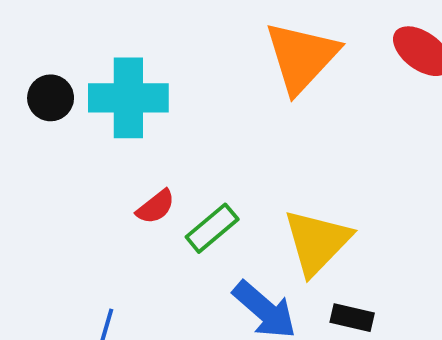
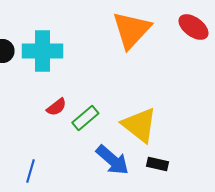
yellow triangle: (317, 242) -> (139, 125), turned -36

